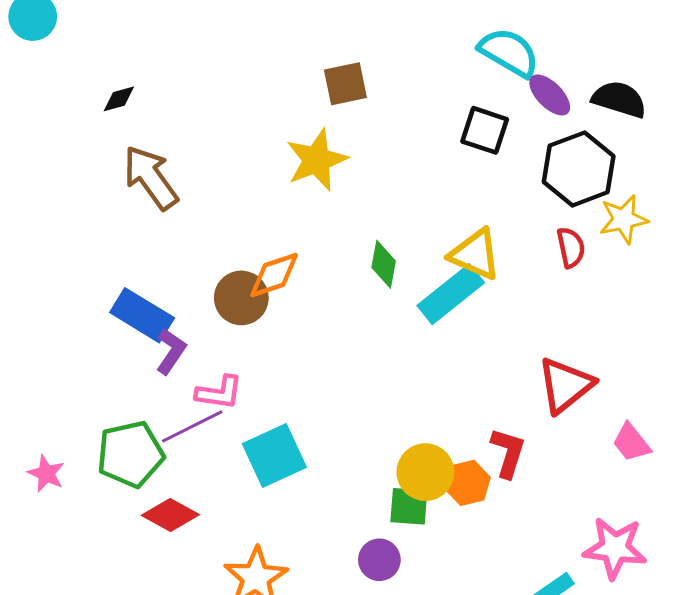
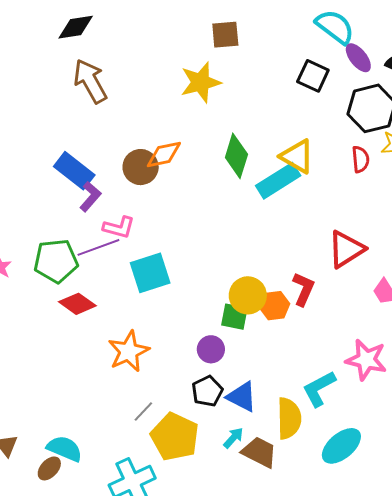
black diamond: (119, 99) -> (76, 27), size x1.6
green diamond: (384, 264) -> (236, 156), size x1.4

